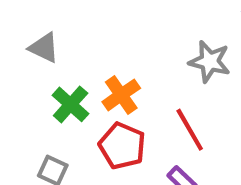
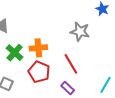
orange cross: (121, 95) -> (38, 48), turned 30

